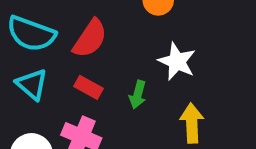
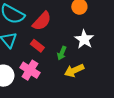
yellow arrow: (192, 123) -> (74, 70), moved, turned -120

